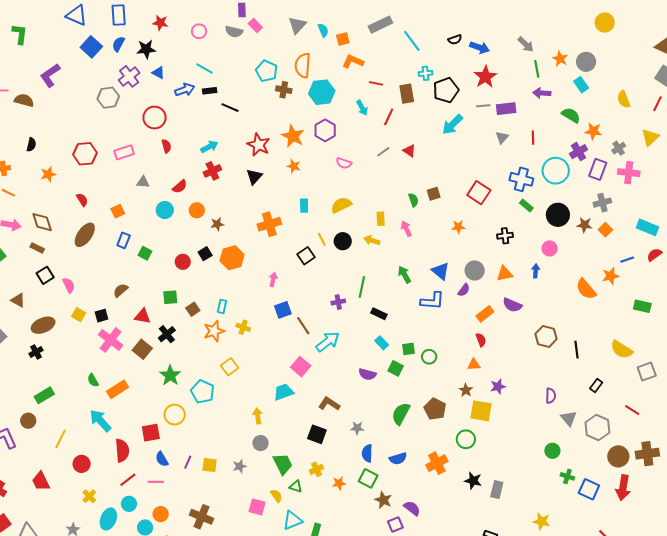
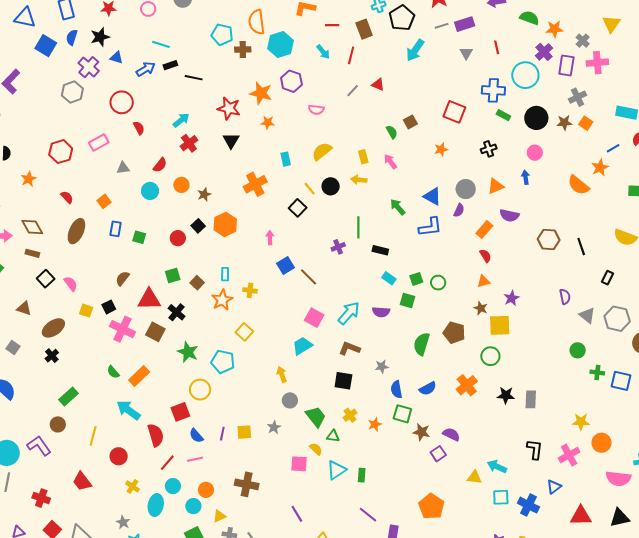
red triangle: (143, 316) -> (149, 299), size x1.4
cyan arrow: (328, 342) -> (349, 313), moved

